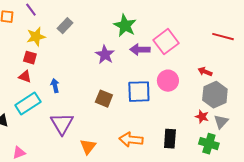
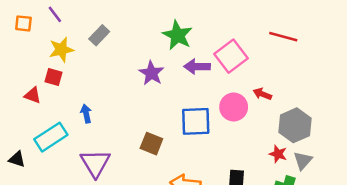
red line: (223, 37) -> (283, 37), moved
red arrow: (205, 72) -> (262, 94), moved
red triangle: (25, 77) -> (33, 95), moved
brown square: (104, 99) -> (151, 144), moved

